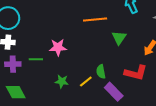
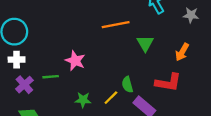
pink star: (58, 47) -> (75, 61), turned 30
purple cross: (13, 64) -> (24, 85), turned -35

